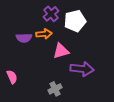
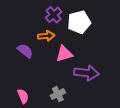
purple semicircle: (24, 38) -> (25, 51), moved, turned -140
pink semicircle: (12, 77) -> (23, 96), moved

